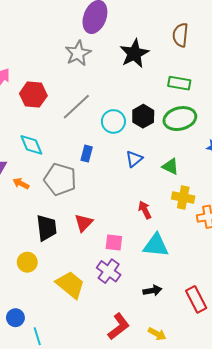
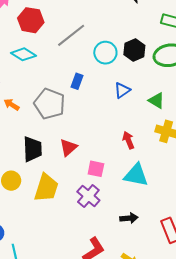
cyan diamond: (31, 145) -> (23, 54), moved, turned -40
yellow trapezoid: (70, 285) -> (46, 188), moved, turned 64

